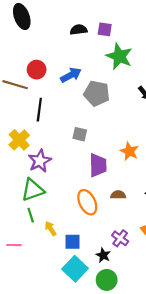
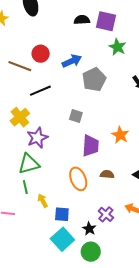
purple square: (105, 29) -> (106, 21), size x1.5
green star: (119, 56) -> (117, 47), size x0.7
gray pentagon: (97, 93) -> (94, 80), turned 30
black line: (39, 110) -> (40, 91), turned 55

